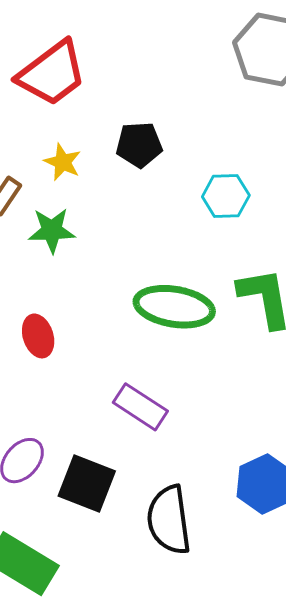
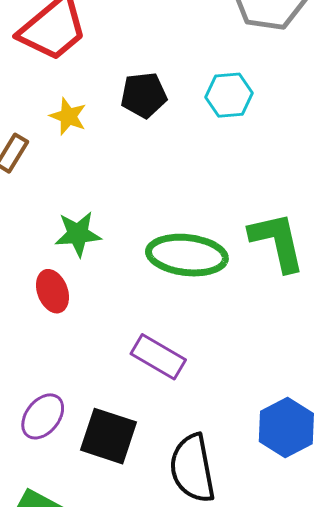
cyan hexagon: (226, 196) -> (229, 95), moved
green star: (52, 230) -> (78, 234), moved

